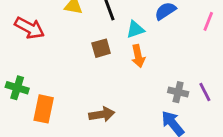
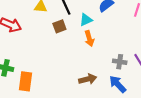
brown square: (101, 48) -> (59, 26), moved
brown arrow: (102, 114) -> (88, 79), moved

